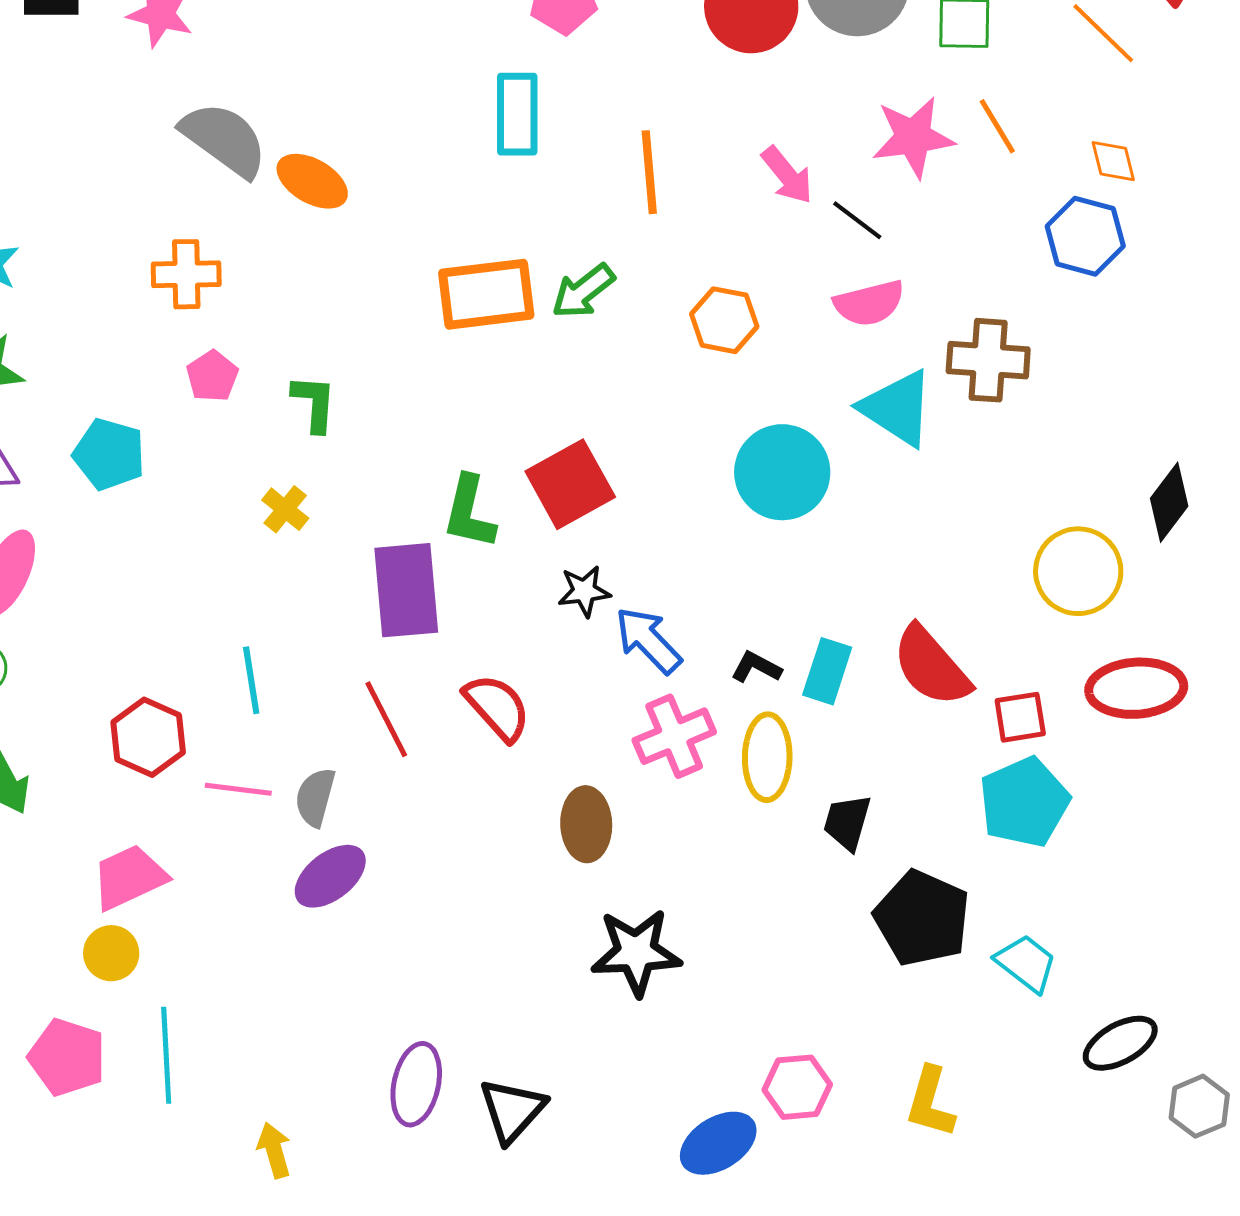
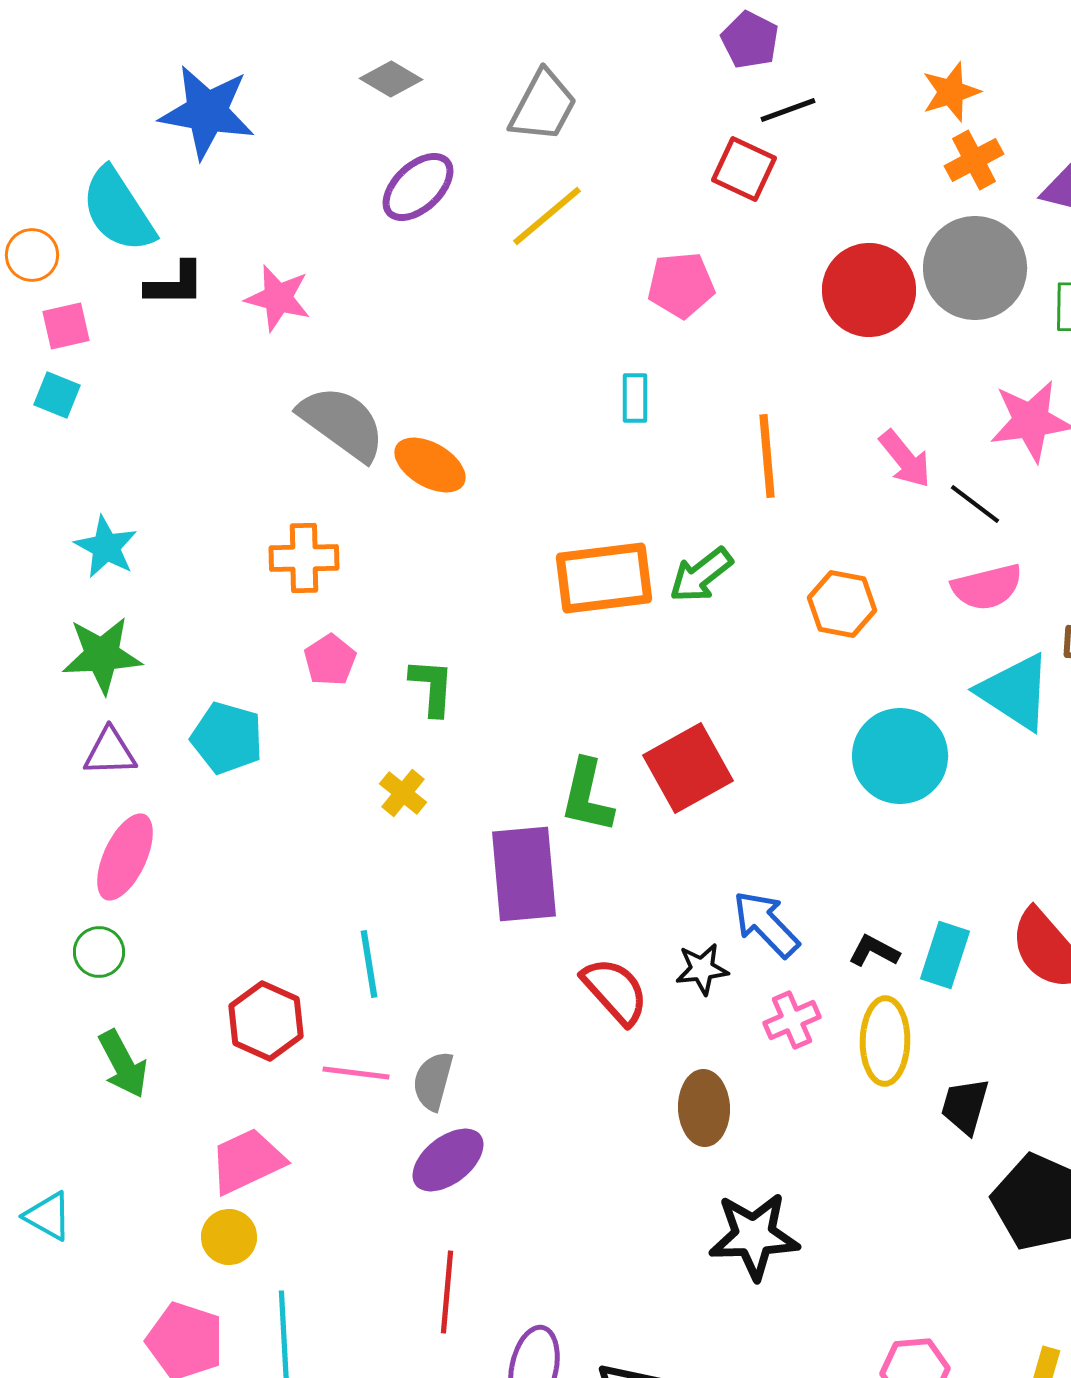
cyan rectangle: (517, 114) -> (635, 398), size x0.6
black star: (584, 591) -> (702, 969), moved
red line: (386, 719) -> (447, 1292), moved, turned 32
pink cross: (674, 736) -> (792, 1020), size x0.7

